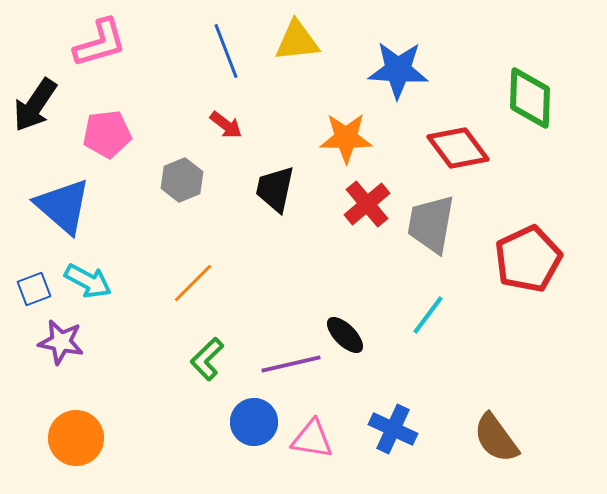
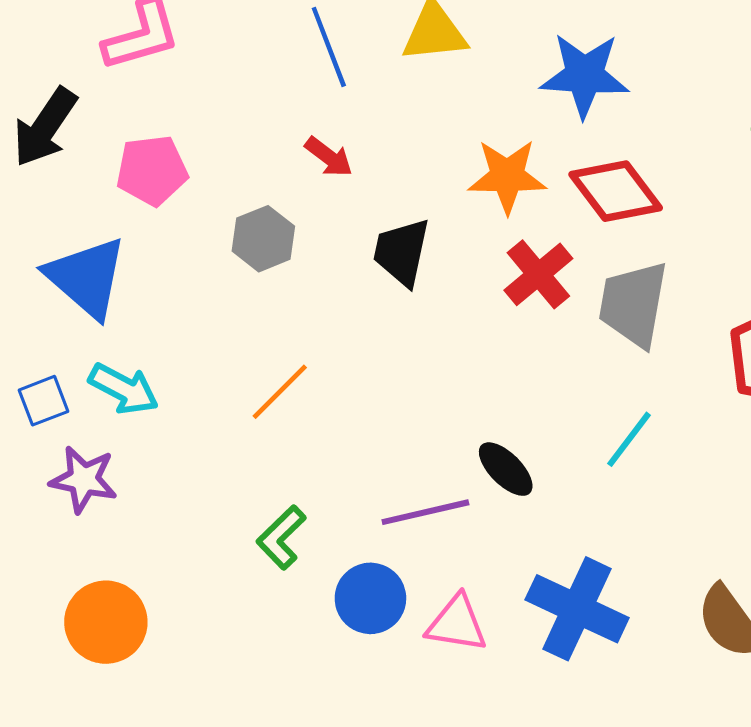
red diamond: (458, 148) -> (616, 191), moved
green L-shape: (207, 359) -> (281, 537), moved
blue cross: (393, 429) -> (577, 609), size x1.4

